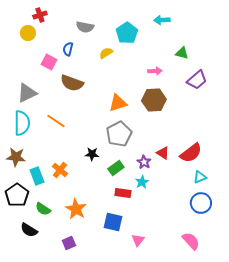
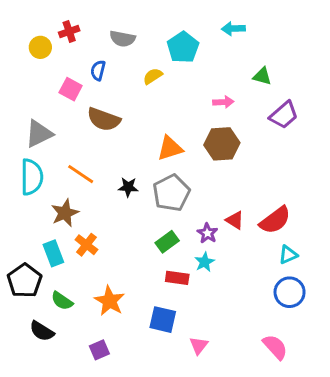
red cross: (40, 15) -> (69, 31), moved
black star: (92, 154) -> (128, 187), moved
brown star: (16, 157) -> (65, 213), moved, turned -30

